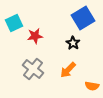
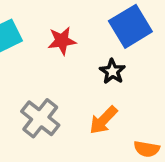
red star: (35, 36) -> (62, 41), moved

